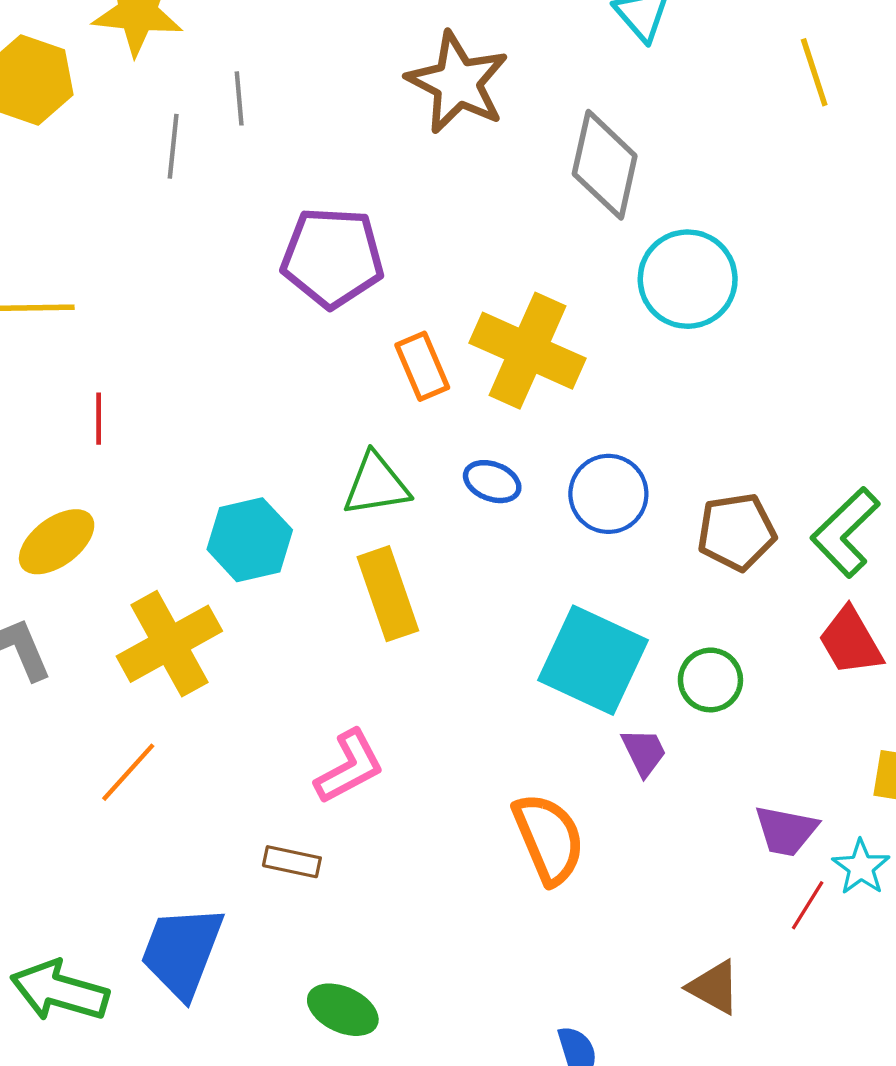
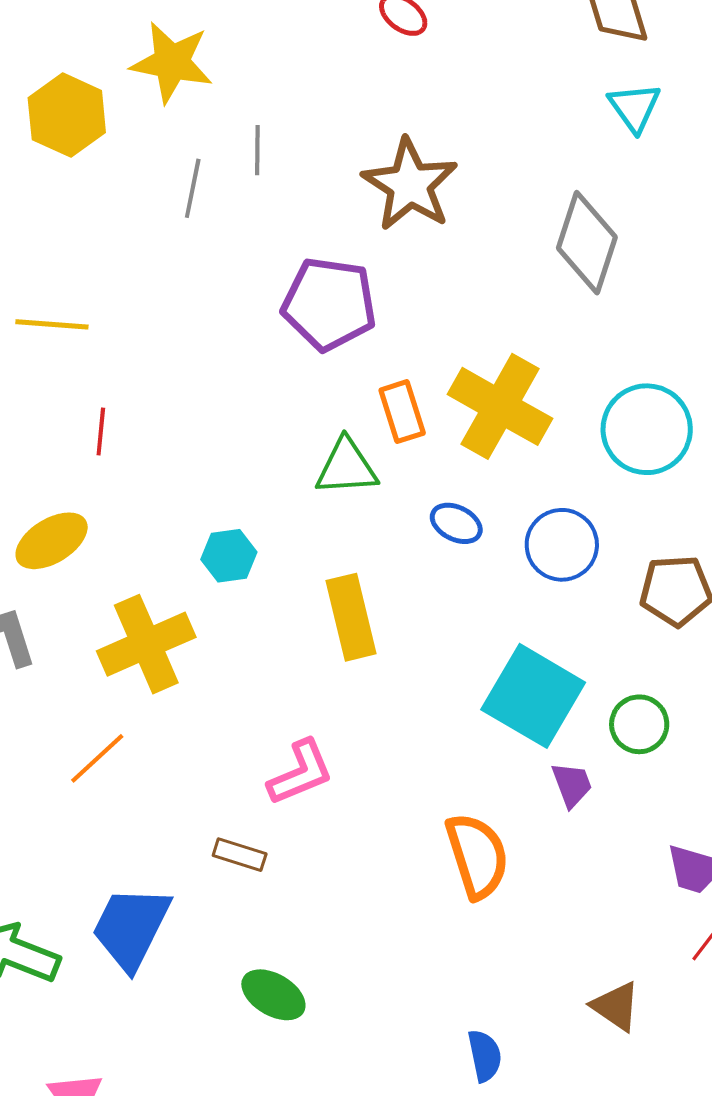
brown star: (458, 83) -> (410, 185), moved
cyan circle: (688, 279) -> (647, 429), moved
green triangle: (376, 485) -> (346, 467), moved
cyan hexagon: (250, 540) -> (229, 556), size x0.7

